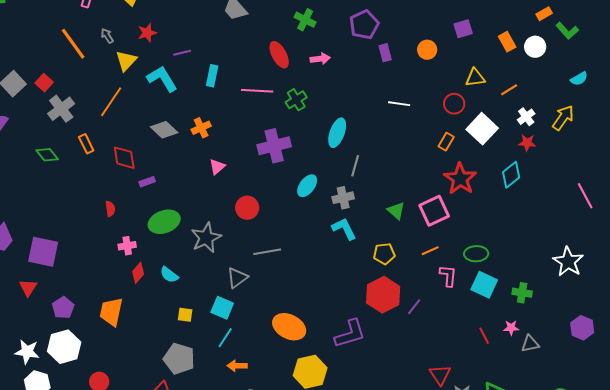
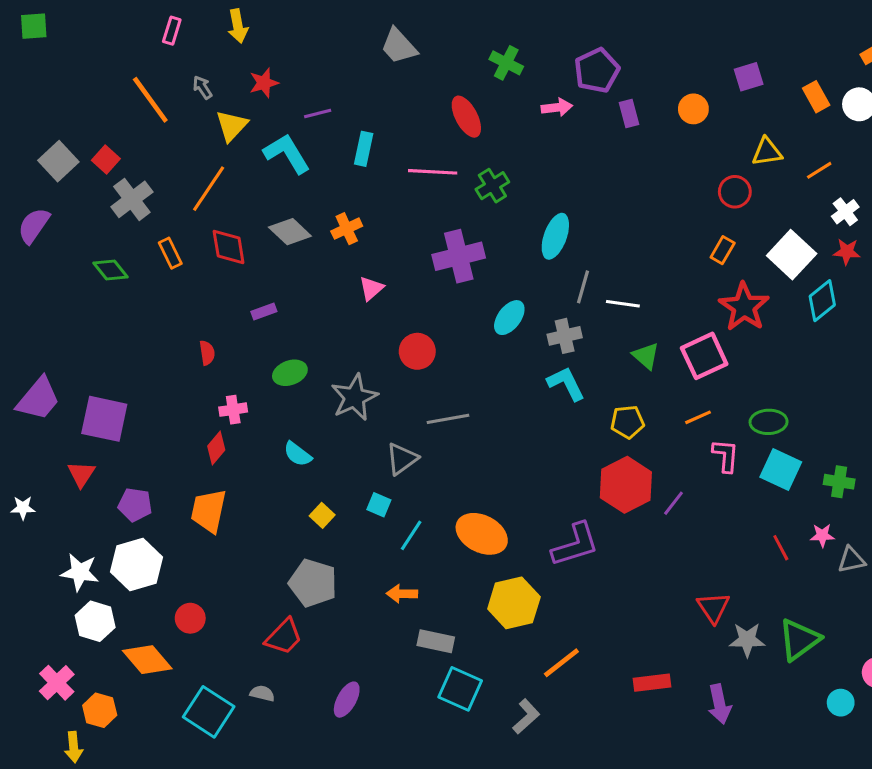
pink arrow: (320, 59) -> (557, 107), moved
white line: (399, 104) -> (623, 304), moved
white square: (482, 129) -> (792, 255), moved
red diamond: (124, 158) -> (229, 247), moved
green ellipse: (164, 222) -> (290, 373), size x0.7
red diamond: (138, 273) -> (216, 448), moved
purple pentagon: (63, 308) -> (135, 505), turned -30
cyan square: (222, 308) -> (379, 505), size x0.7
yellow square: (185, 315) -> (322, 515), turned 35
cyan line: (225, 338) -> (411, 535), moved

